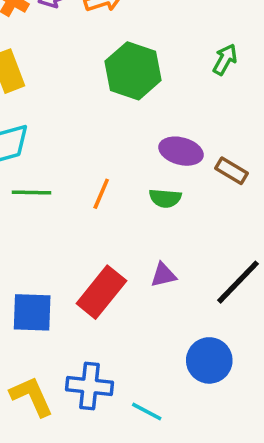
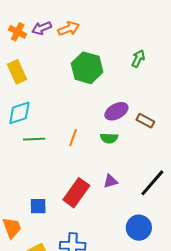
purple ellipse: (181, 151) -> (116, 111), turned -40
blue square: (32, 312) -> (38, 206), size x0.7

